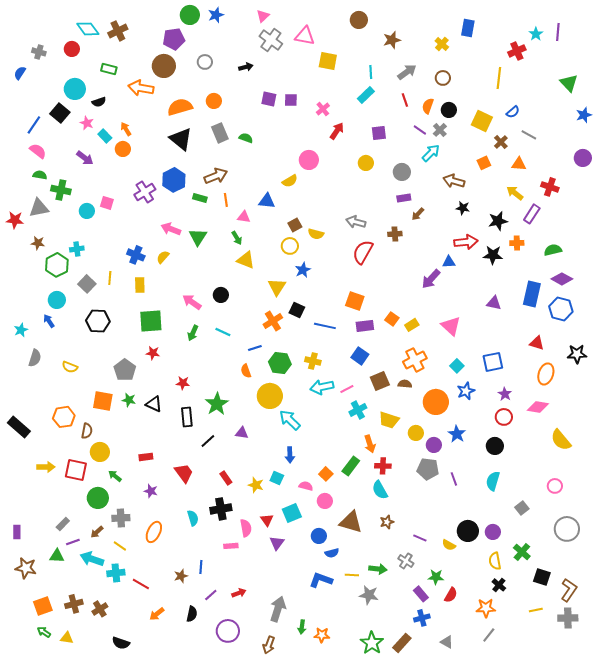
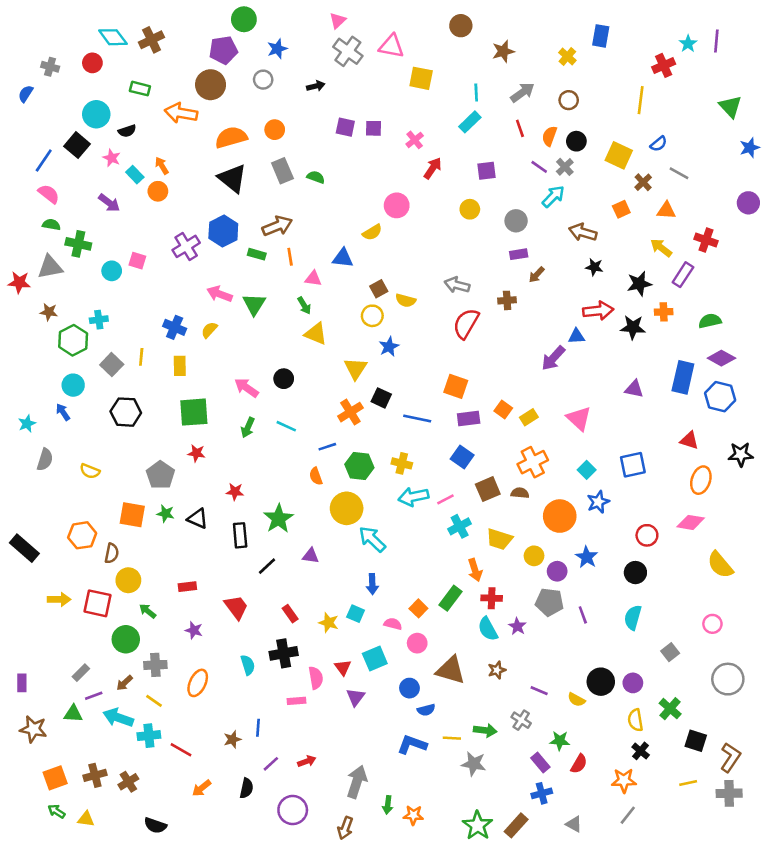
blue star: (216, 15) -> (277, 49), moved
purple star: (505, 394) -> (517, 626), moved

